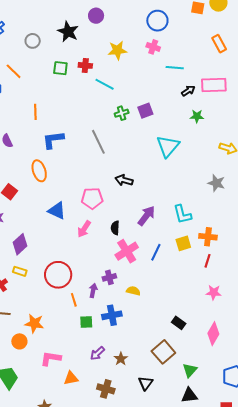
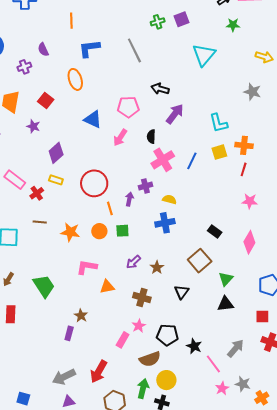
purple arrow: (146, 216) -> (175, 114), moved
blue cross: (112, 315) -> (165, 223), moved
orange circle: (19, 341) -> (99, 231), moved

